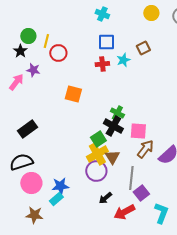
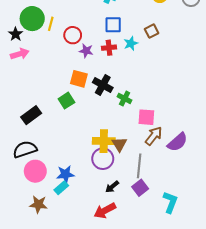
green circle: (28, 36) -> (32, 19), size x1.5
black star: (20, 51) -> (16, 34), moved
red circle: (58, 53) -> (73, 35), moved
purple star: (33, 70) -> (86, 51), moved
pink arrow: (16, 82) -> (20, 54), moved, turned 36
black cross: (113, 126) -> (103, 85), moved
green square: (98, 139) -> (66, 101), moved
yellow cross: (97, 154) -> (104, 141), turned 30
purple square: (141, 193) -> (140, 188), moved
red arrow: (124, 212) -> (105, 211), moved

